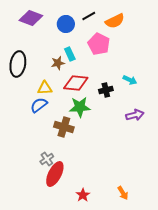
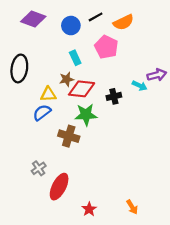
brown star: (58, 63) -> (67, 79), moved
purple arrow: (135, 115) -> (157, 75), moved
gray cross: (47, 159) -> (39, 168), moved

